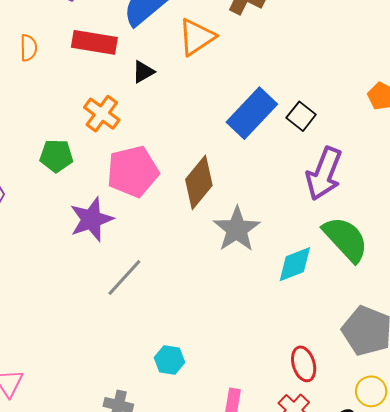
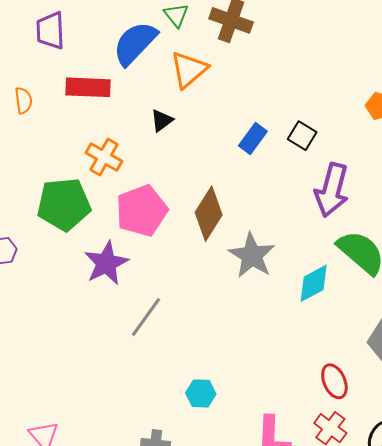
black triangle: (143, 72) -> (162, 121), moved
blue rectangle: (252, 113) -> (253, 139), size x0.6
green pentagon: (56, 156) -> (64, 204), size x1.6

